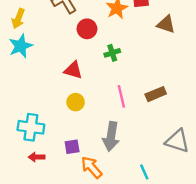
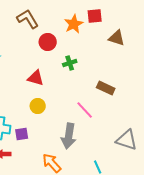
brown rectangle: (156, 94) -> (106, 88), moved, turned 48
pink line: (121, 96) -> (85, 110), moved, turned -30
purple square: (72, 147) -> (22, 134), moved

